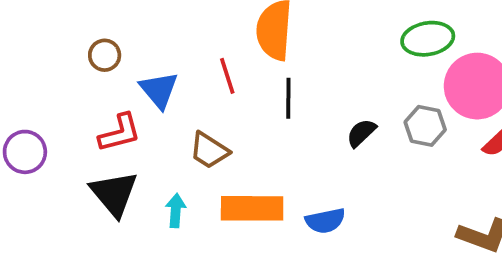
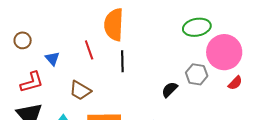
blue triangle: (159, 90) -> (52, 58), size x0.7
black semicircle: (361, 133) -> (170, 90), moved

